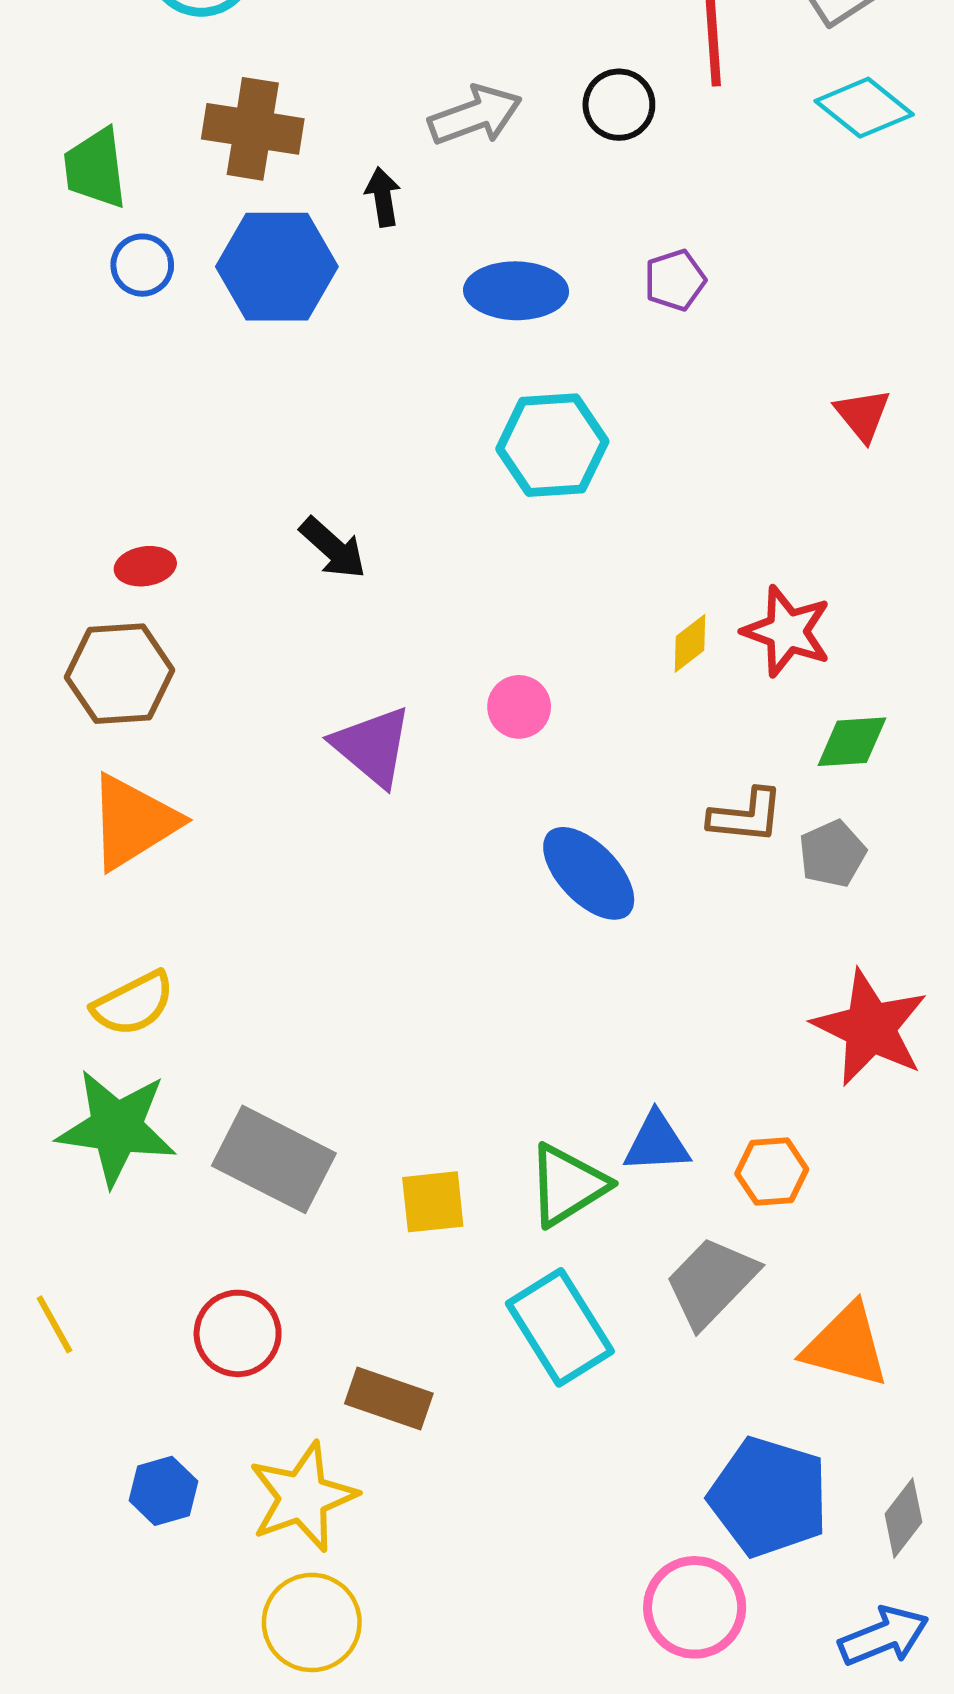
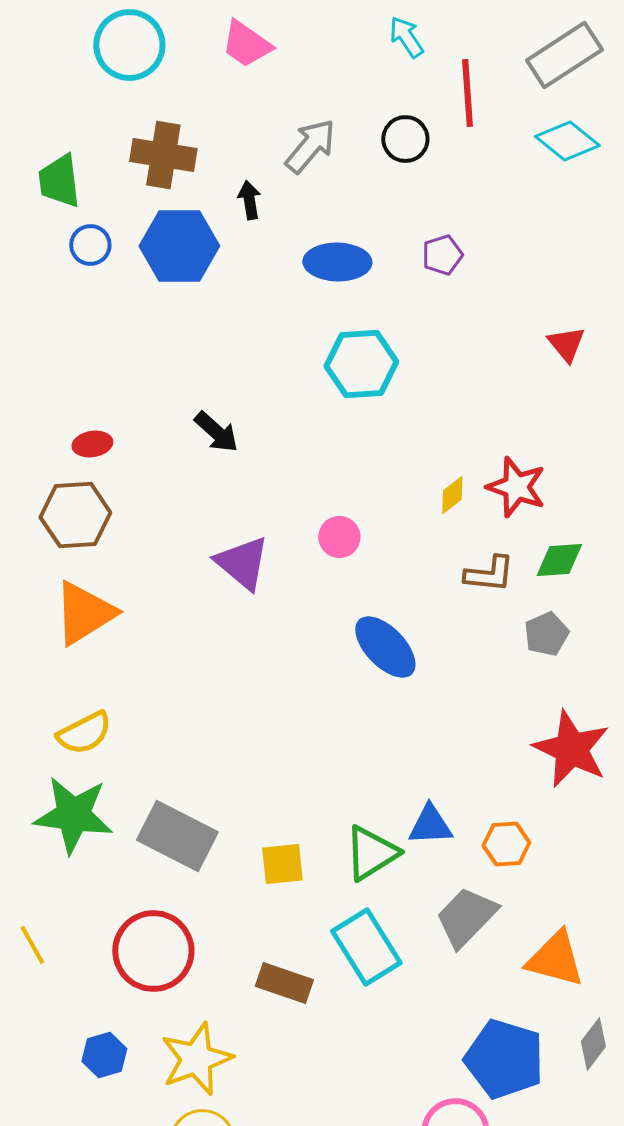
gray arrow: (475, 115) -> (310, 146), turned -30
brown L-shape: (746, 816) -> (489, 574), moved
red circle: (238, 1333) -> (153, 951), size x1.4
brown rectangle: (389, 1399) -> (284, 983), moved
gray diamond: (903, 1518) -> (593, 1044), moved

